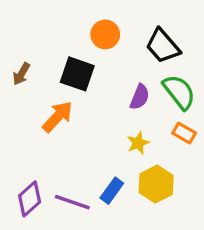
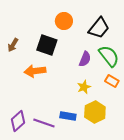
black trapezoid: (163, 46) -> (99, 28), turned -100
orange arrow: (58, 117) -> (35, 71), turned -140
blue rectangle: (112, 191) -> (68, 116), turned 63

